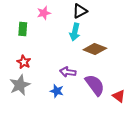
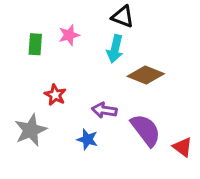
black triangle: (80, 11) -> (123, 17), turned 49
pink star: (44, 13) -> (69, 35), moved
red star: (24, 62) -> (55, 95), moved

